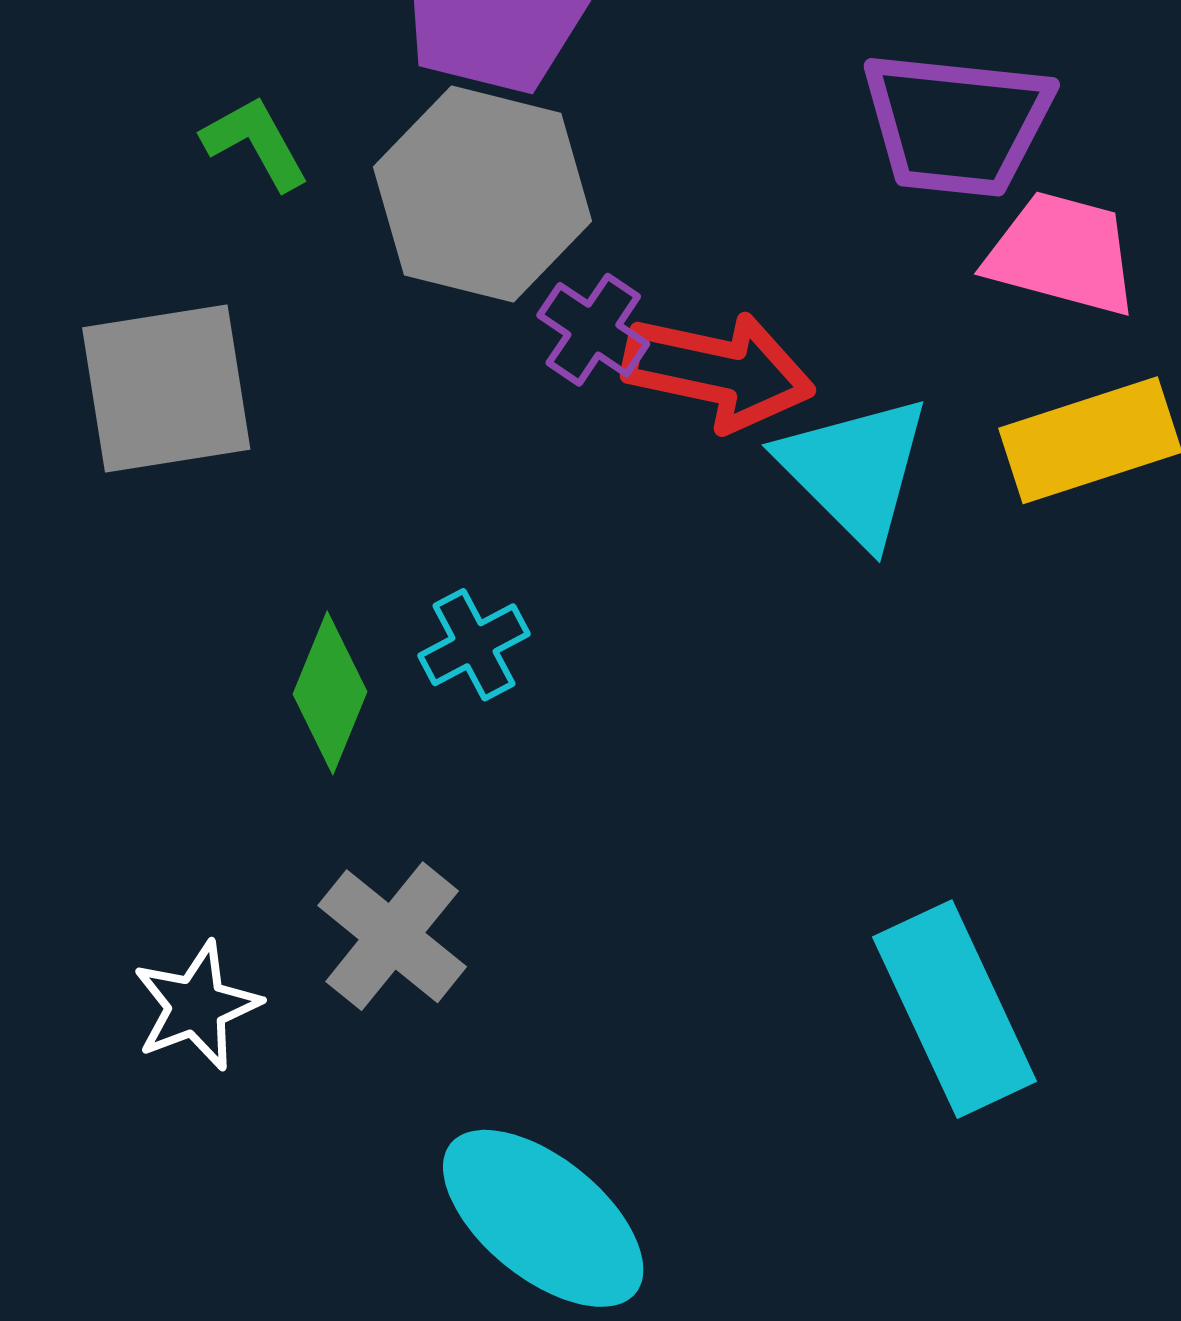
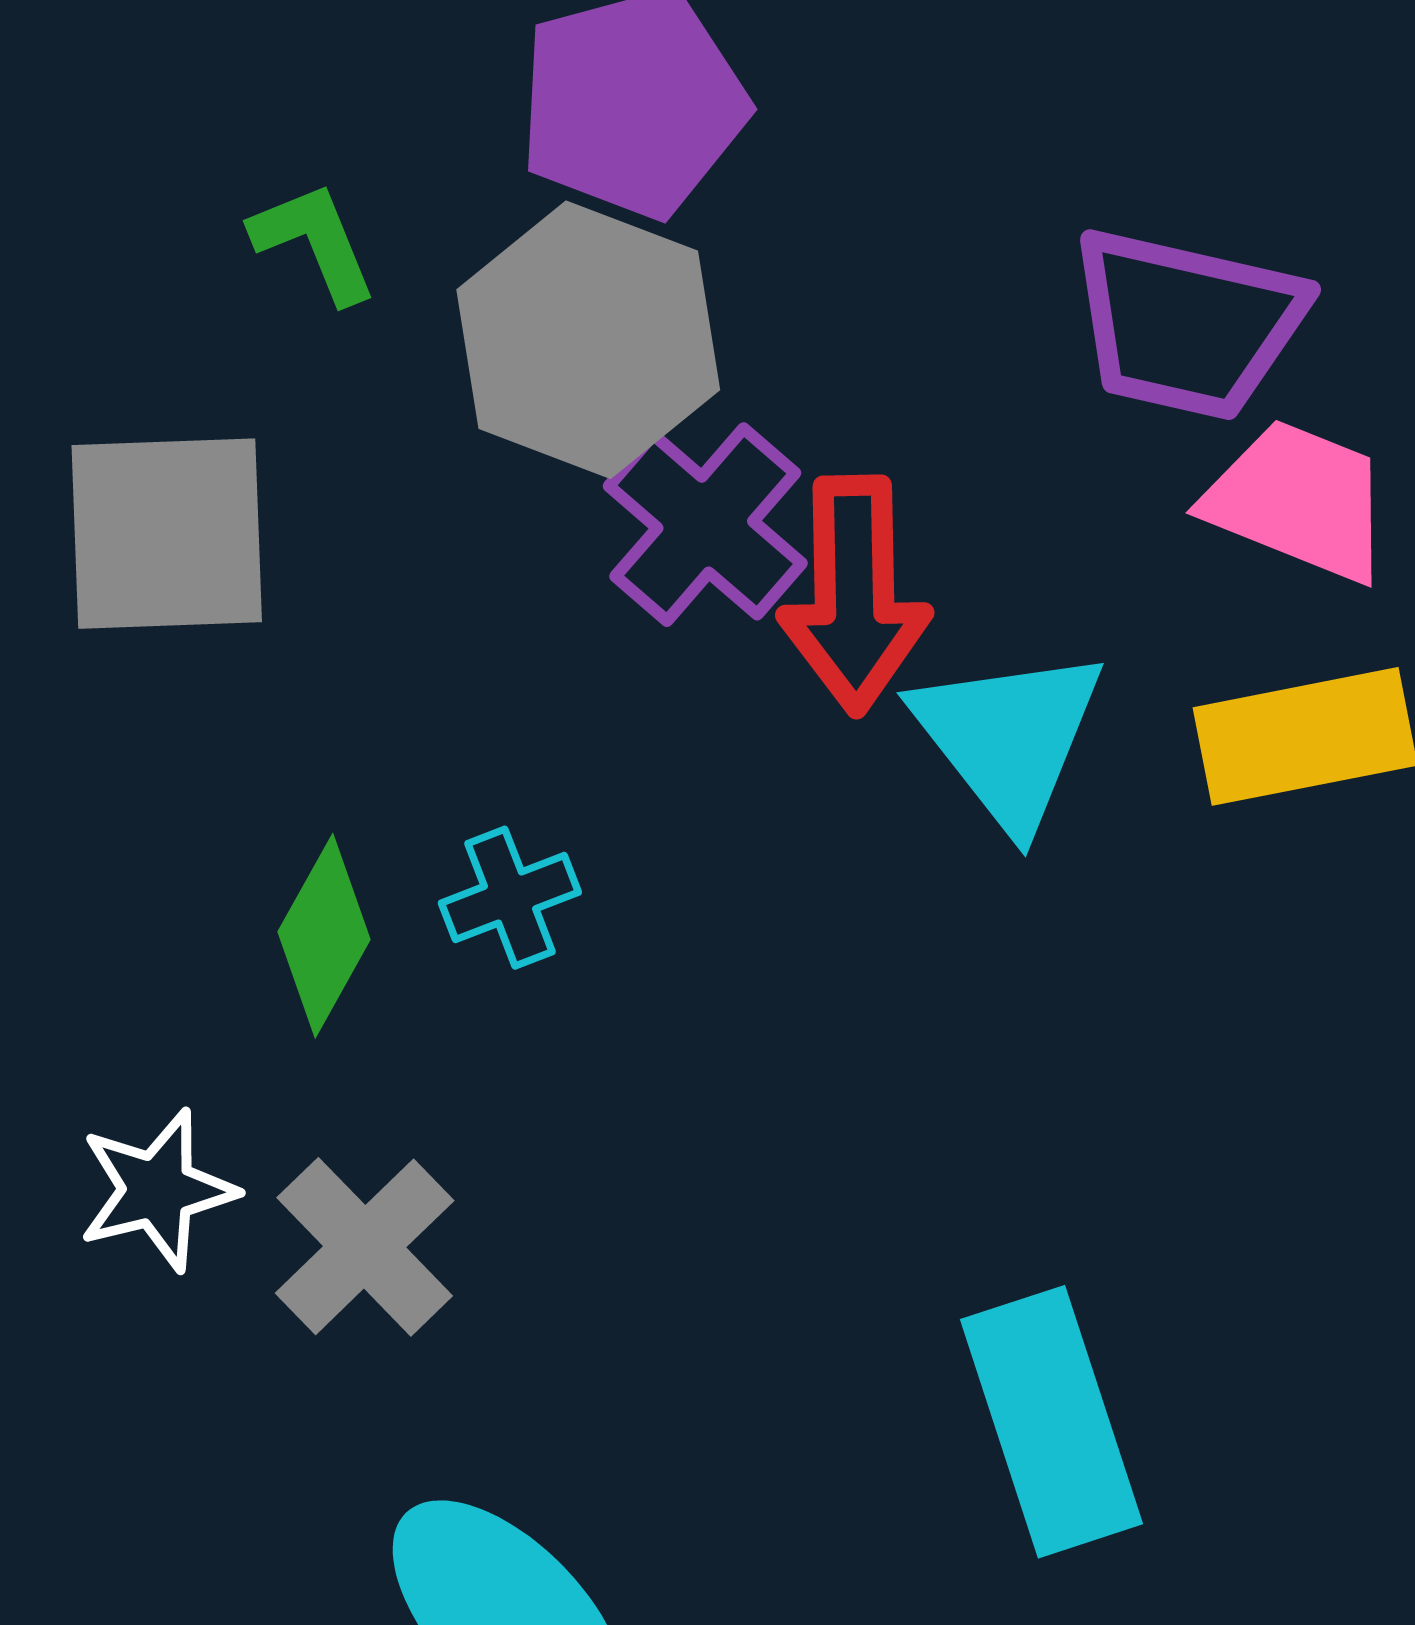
purple cross: (593, 330) -> (705, 525), size x1.5
red arrow: (718, 371) -> (854, 595), turned 70
white star: (197, 1006) -> (157, 1190), moved

